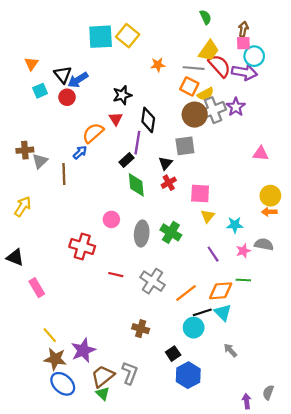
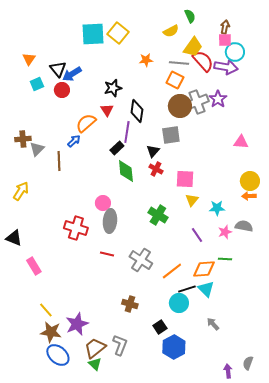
yellow semicircle: (205, 94) -> (171, 31), moved
red cross: (169, 183) -> (156, 169), turned -32
gray ellipse: (142, 233) -> (110, 221), moved

